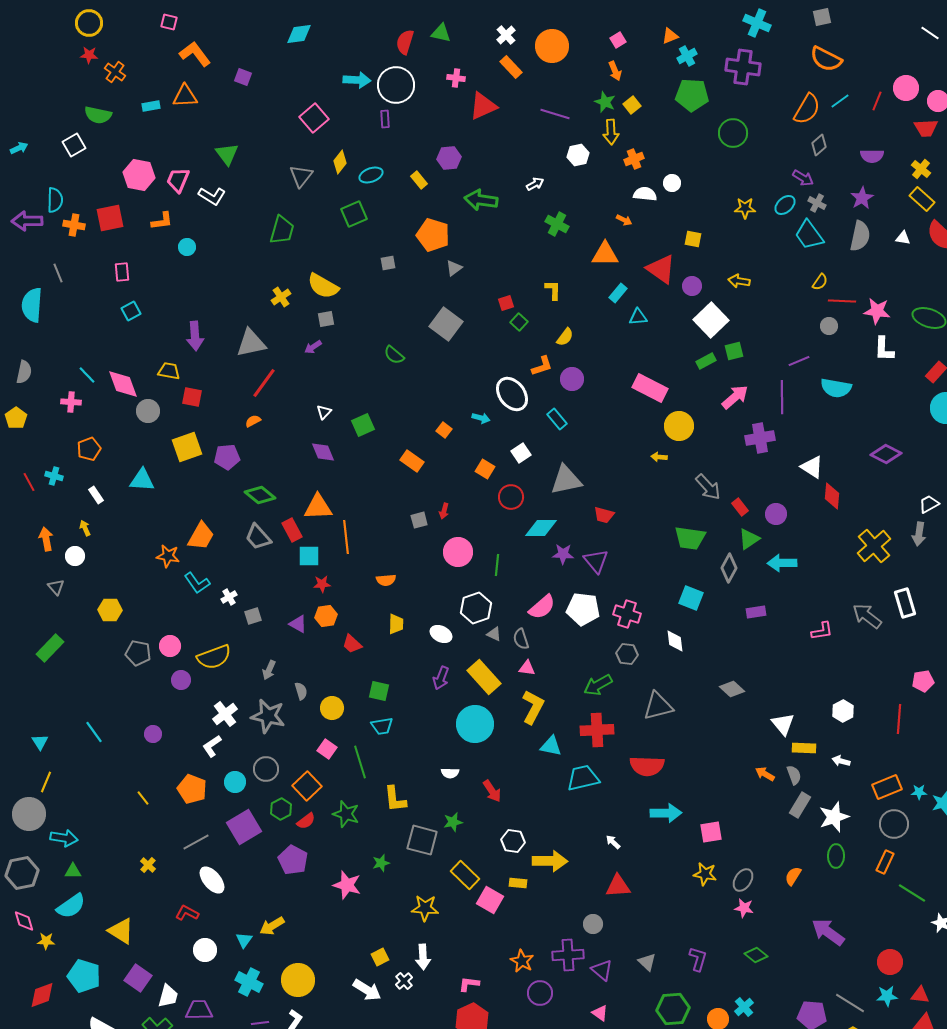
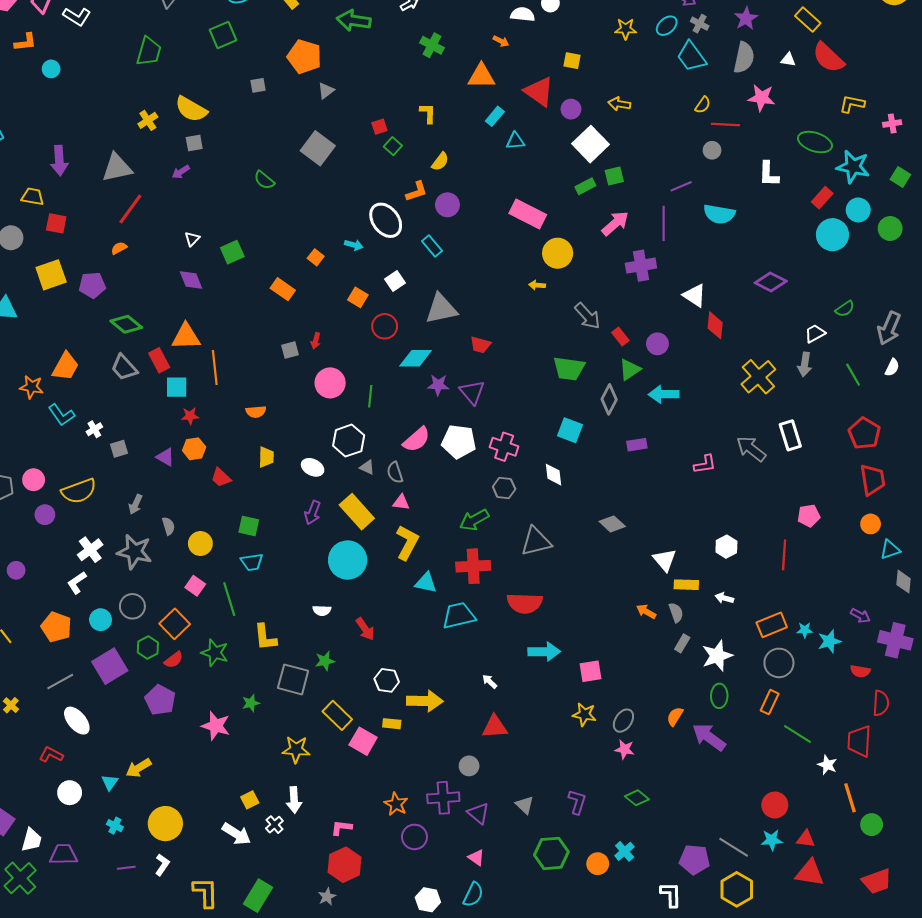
pink star: (877, 311) -> (761, 98), moved
gray rectangle: (800, 805) -> (682, 643), size x0.7
purple arrow: (828, 932) -> (709, 737), moved
cyan cross: (249, 982) -> (115, 826), size x0.6

